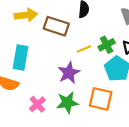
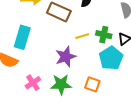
green cross: (107, 45) -> (104, 35), turned 35
orange square: (101, 99) -> (92, 84), size x0.7

